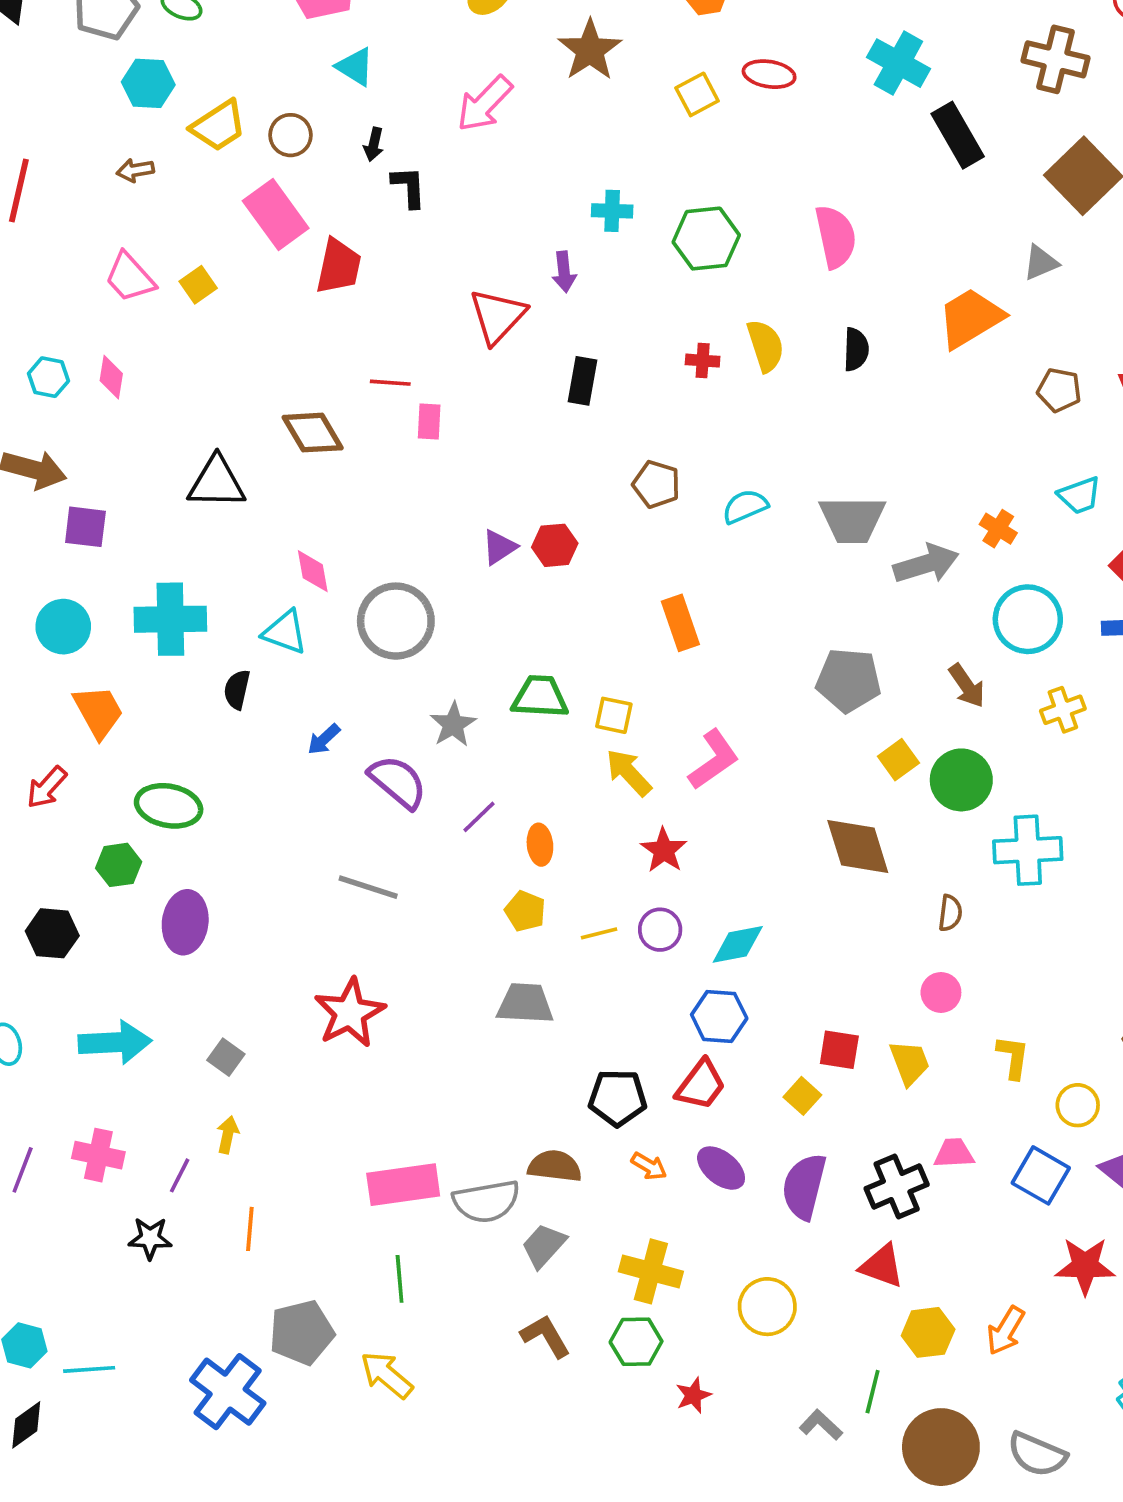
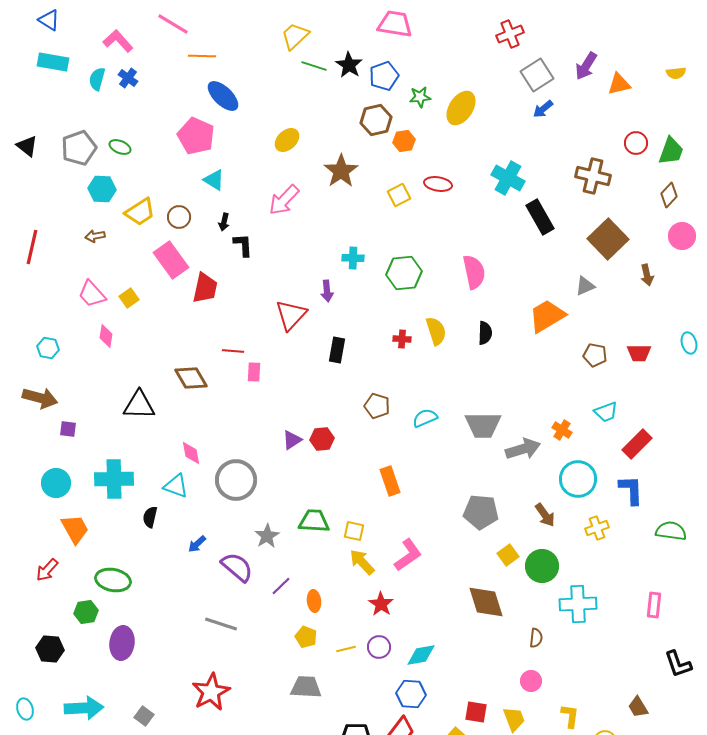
pink diamond: (111, 377) -> (106, 336), moved
purple square: (85, 527) -> (68, 429), size x0.7

